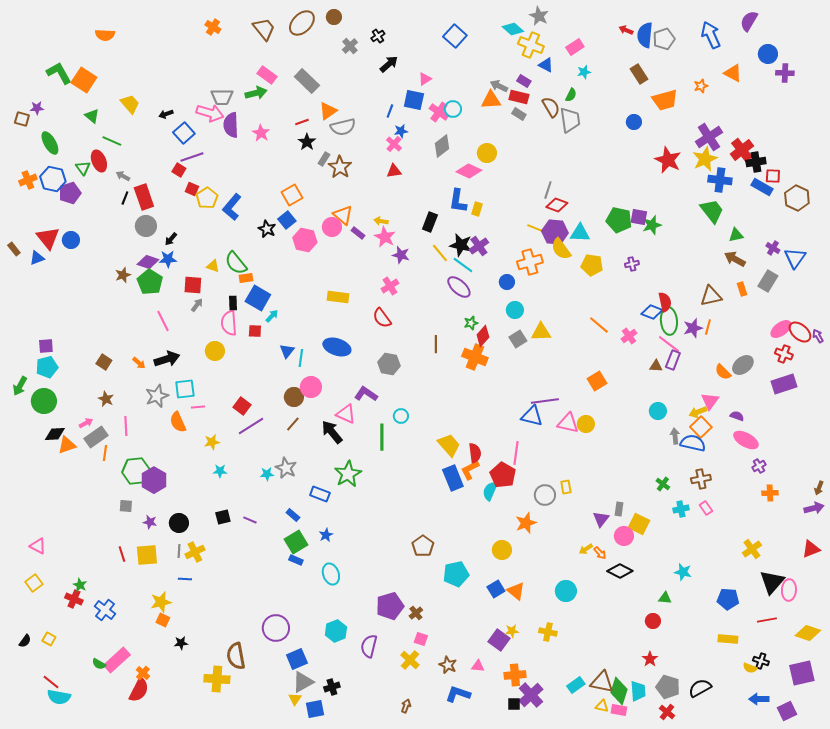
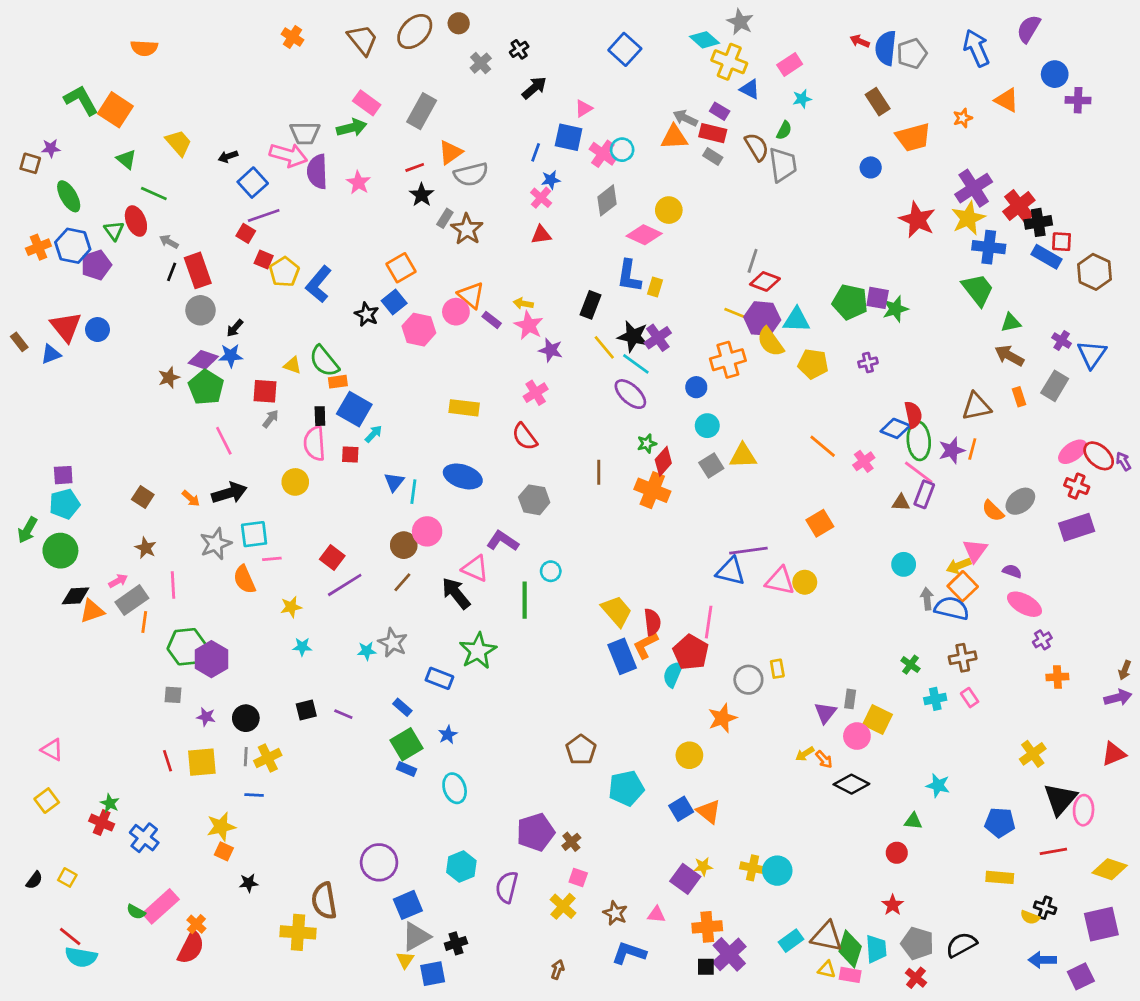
gray rectangle: (307, 81) -> (422, 111), turned 75
cyan circle: (566, 591) -> (777, 871), moved

